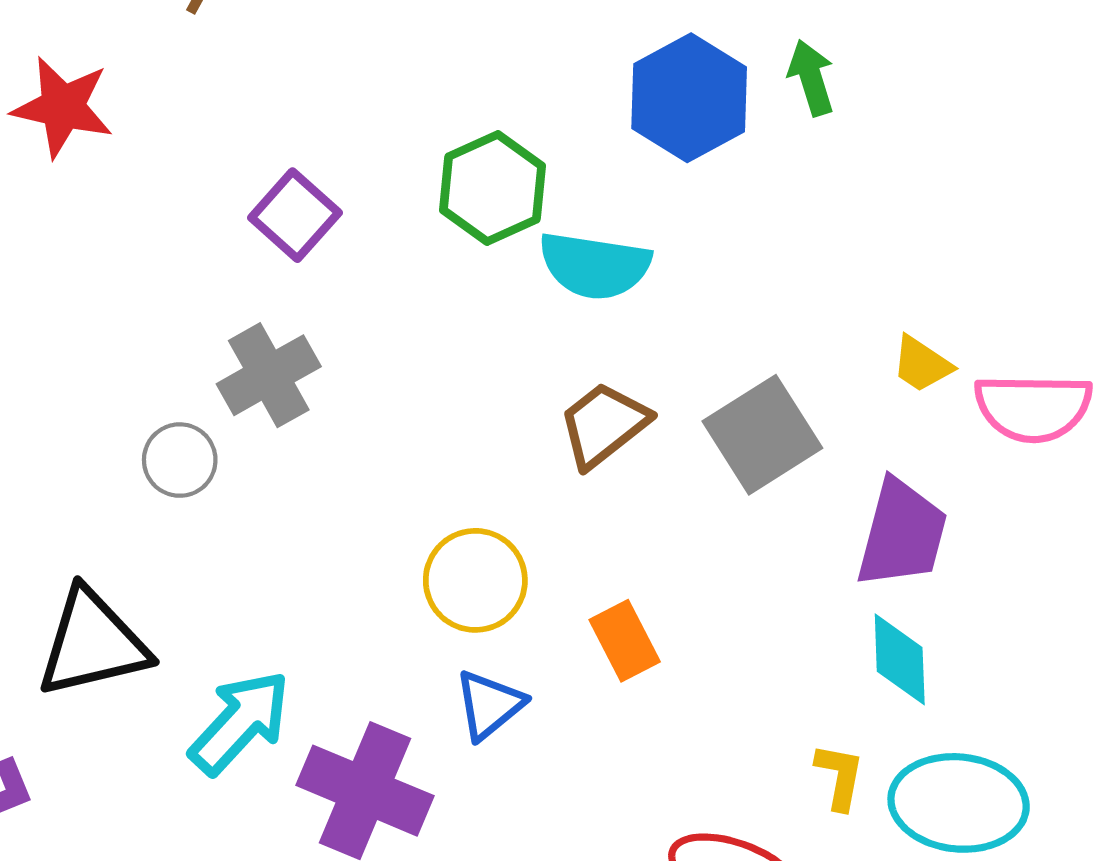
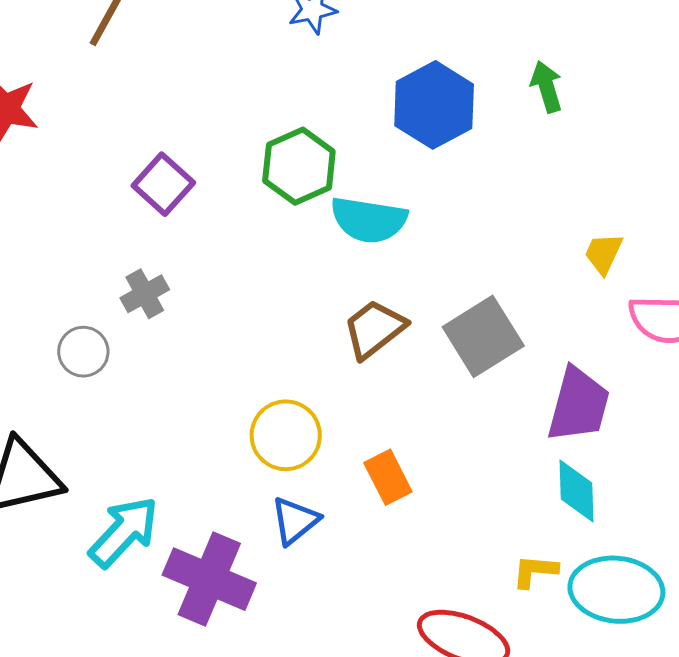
green arrow: (811, 78) -> (547, 87), moved
yellow trapezoid: (922, 364) -> (603, 253), moved, turned 81
gray cross: (269, 375) -> (145, 294), size x0.7
yellow L-shape: (840, 776) -> (535, 571), turned -96

